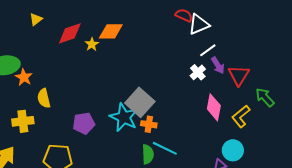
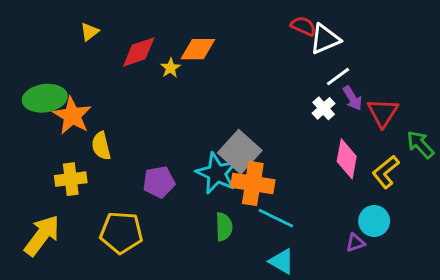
orange star: (24, 77) -> (72, 116), size x1.5
orange cross: (149, 124) -> (253, 183), size x1.8
green semicircle: (148, 154) -> (224, 227), moved

